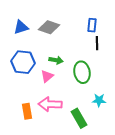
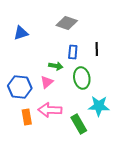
blue rectangle: (92, 25) -> (73, 52), moved
gray diamond: (49, 27) -> (67, 23), moved
blue hexagon: (23, 62) -> (20, 87), moved
cyan star: (99, 100) -> (99, 106), size x1.5

